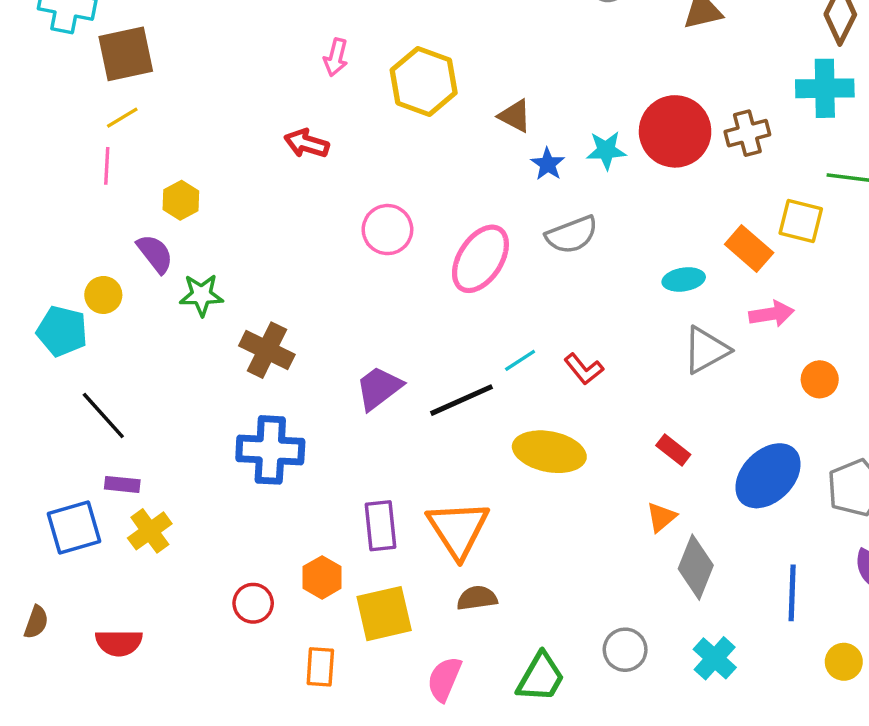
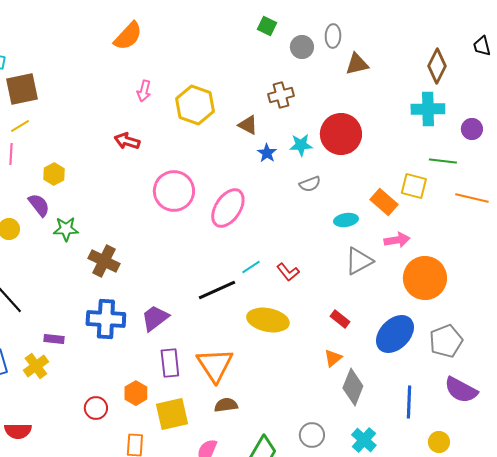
brown cross: (747, 133) -> (281, 95), moved
pink circle: (387, 230) -> (174, 191), size x1.4
gray semicircle: (572, 235) -> (310, 184), moved, size x0.7
orange circle: (820, 379) -> (425, 278), size x2.0
purple trapezoid: (379, 388) -> (155, 318), moved
purple rectangle: (122, 484) -> (54, 339), moved

